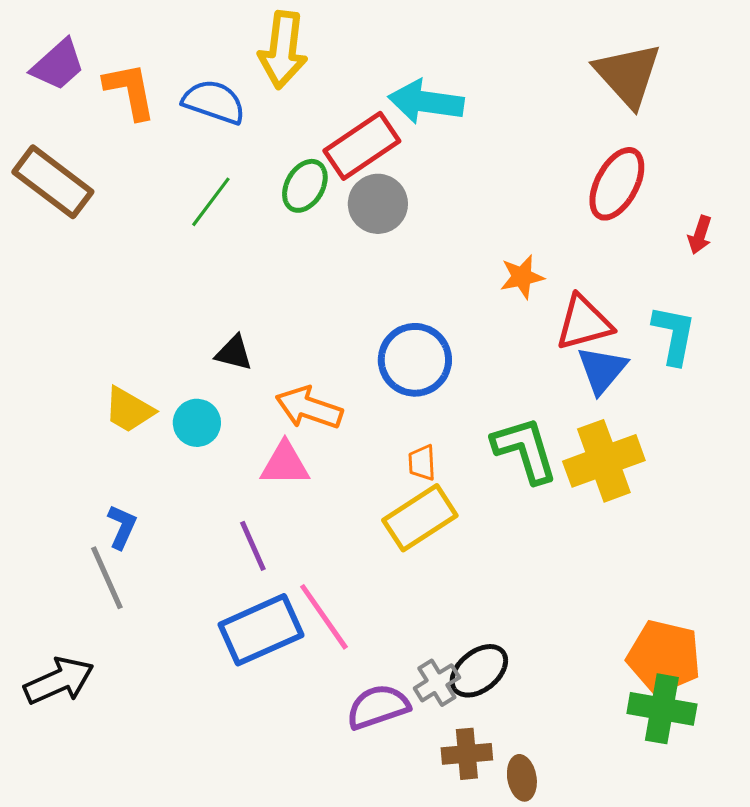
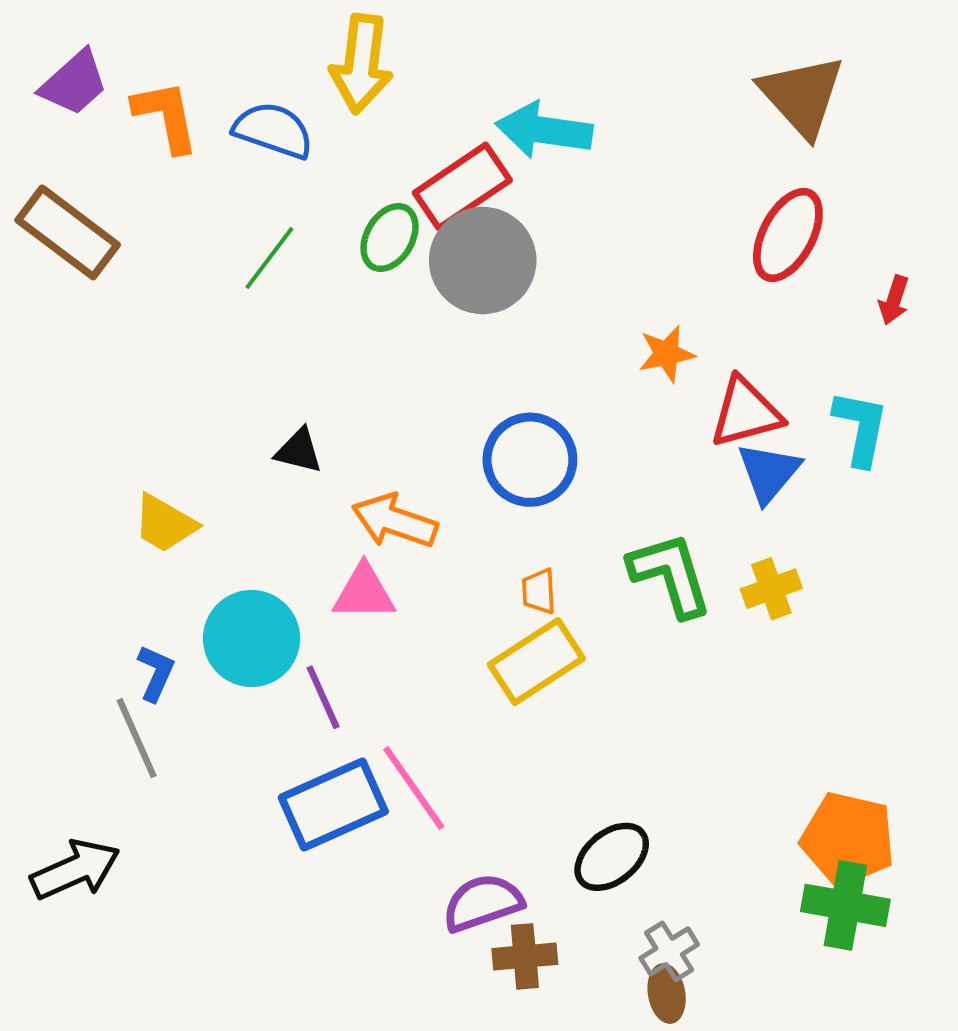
gray circle: (378, 204) -> (483, 261), size x1.4
cyan circle: (197, 423) -> (252, 639), moved, size x1.6
yellow cross: (604, 461) -> (771, 589), size x0.6
gray cross: (437, 683) -> (669, 951), moved
brown cross: (467, 754) -> (525, 956), moved

